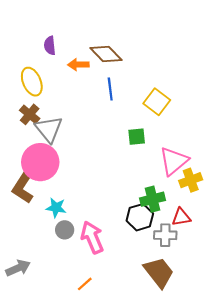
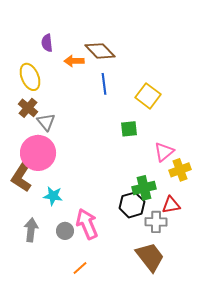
gray triangle: (49, 129) -> (46, 122), size x0.7
pink triangle: (174, 161) -> (164, 152), size x0.7
gray circle: (65, 230) -> (65, 231), moved
gray arrow: (18, 268) -> (31, 230), moved, turned -60

